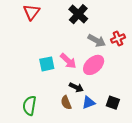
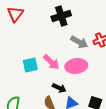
black cross: (78, 14) -> (61, 16), turned 30
pink ellipse: (94, 65) -> (76, 66), turned 35

